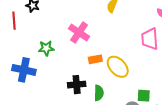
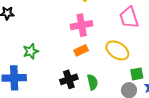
pink cross: (79, 33) -> (82, 25), moved, turned -30
yellow ellipse: (118, 67) -> (117, 50), moved

